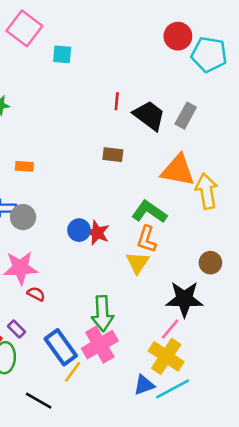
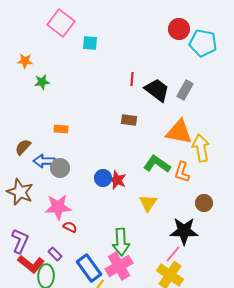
orange L-shape: (147, 239) -> (182, 172), moved

